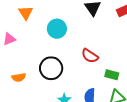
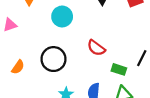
orange semicircle: (19, 77) -> (18, 67), turned -48

